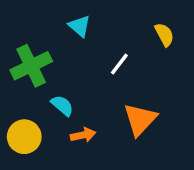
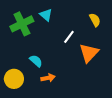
green cross: (31, 66) -> (22, 24), moved
orange triangle: (140, 119) -> (89, 53), moved

